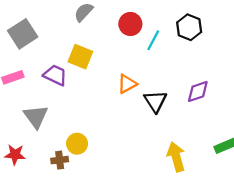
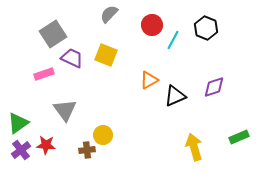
purple trapezoid: (55, 75) -> (72, 58), moved
black triangle: (155, 101) -> (175, 96), turned 40

